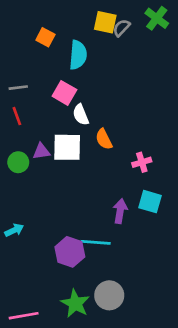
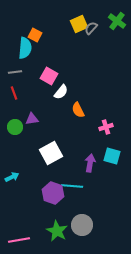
yellow square: (105, 22) -> (79, 24), turned -36
cyan semicircle: (78, 55) -> (25, 48), moved
white semicircle: (81, 115) -> (61, 92), turned -119
white square: (67, 147) -> (51, 153), moved, turned -30

